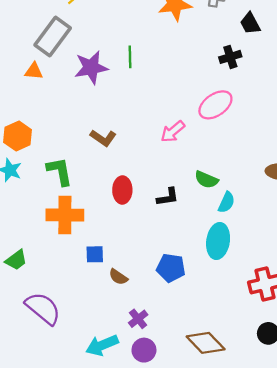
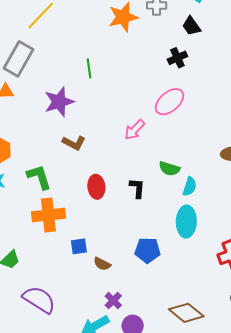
purple star: (91, 67) -> (59, 102), moved
black L-shape: (168, 197) -> (137, 188), turned -70
purple cross: (138, 319) -> (113, 301), moved

